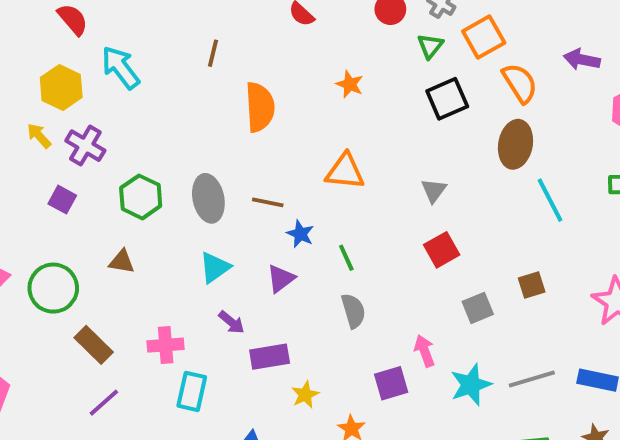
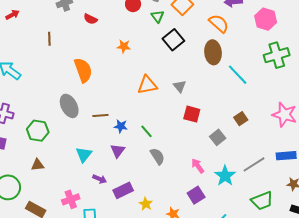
brown line: (213, 53) -> (49, 39), moved
orange semicircle: (520, 83) -> (219, 23), moved
orange triangle: (345, 171) -> (147, 85), moved
gray ellipse: (208, 198) -> (69, 106), moved
red square: (442, 250) -> (192, 114), turned -30
purple square: (391, 383) -> (196, 195), moved

